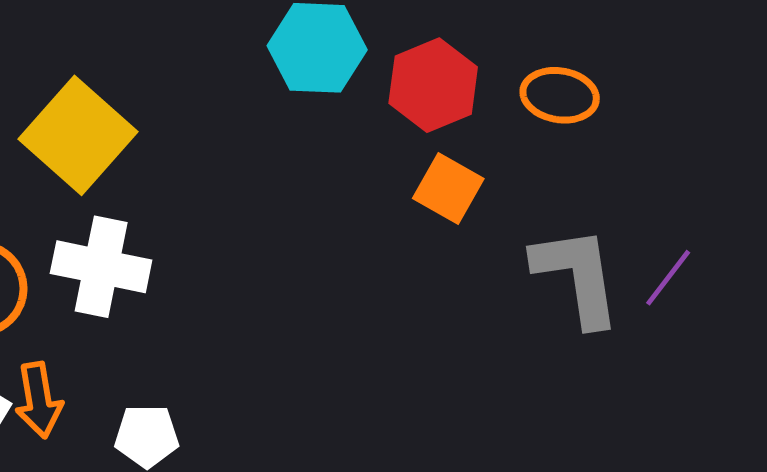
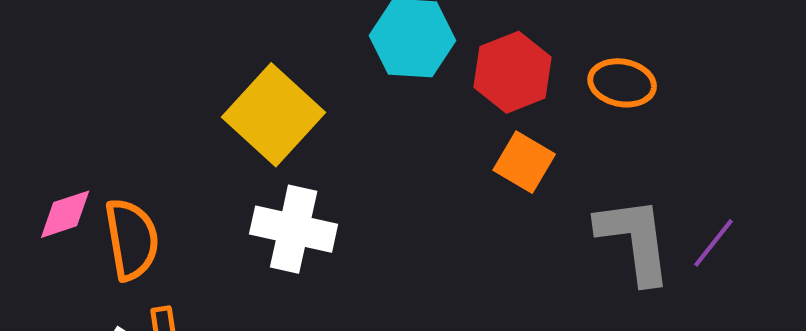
yellow square: (78, 135) -> (274, 115), moved
white cross: (101, 267) -> (294, 229), moved

